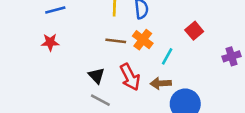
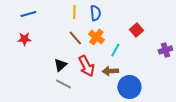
brown line: (116, 41) -> (75, 38), turned 42
black triangle: (96, 76) -> (60, 65), turned 32

